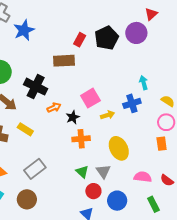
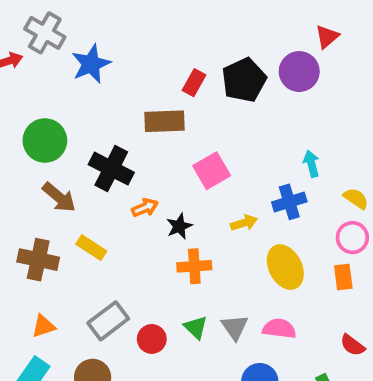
pink square: (90, 98) -> (212, 171), moved
yellow ellipse: (119, 148) -> (285, 267), moved
pink semicircle: (143, 177) -> (279, 329), moved
red circle: (93, 191) -> (152, 339), moved

